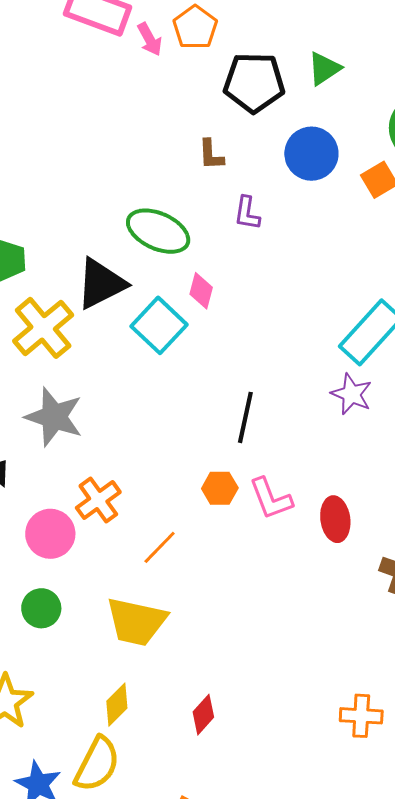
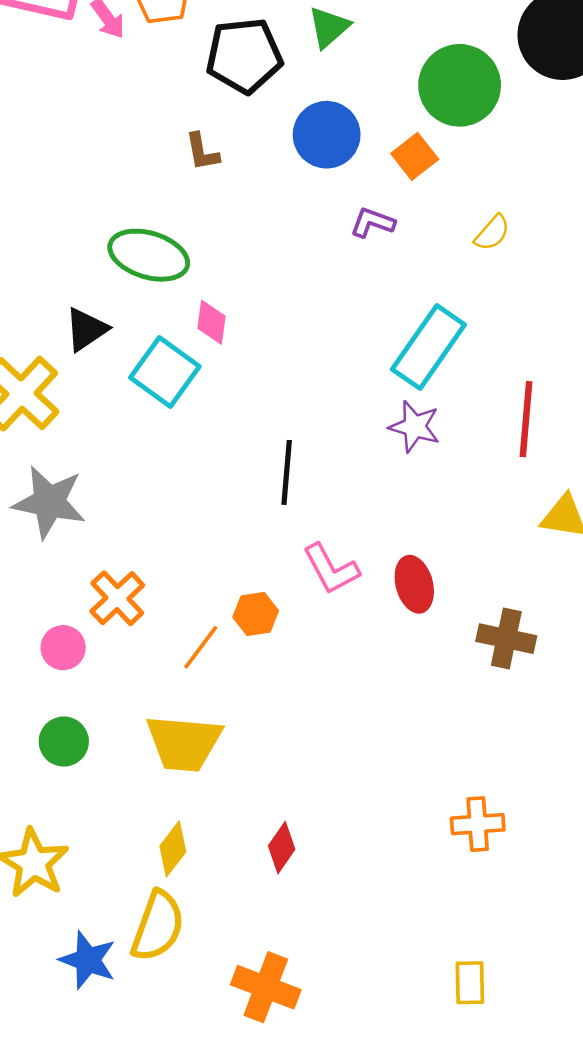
purple L-shape: (247, 213) -> (372, 223), moved, turned 108
black triangle: (101, 284) -> (86, 329), size x0.7
orange hexagon: (220, 488) -> (256, 614), moved
pink circle: (50, 534) -> (63, 648), size x0.7

